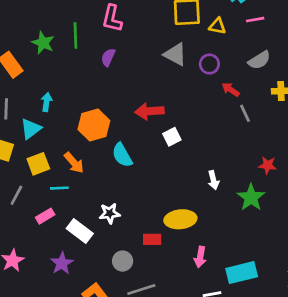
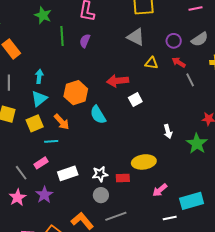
yellow triangle: (217, 26) -> (151, 63), moved
green line: (75, 36) -> (62, 36), moved
green star: (43, 43) -> (43, 15), moved
purple circle: (209, 64) -> (174, 41), moved
cyan triangle: (31, 129) -> (39, 99), moved
gray line: (16, 195) -> (21, 173), moved, turned -63
white star: (110, 213) -> (100, 174), moved
white rectangle: (80, 231) -> (68, 173), turned -54
pink arrow: (200, 257) -> (160, 190), turned 42
purple star: (62, 263) -> (44, 195), moved

